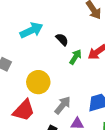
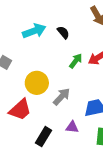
black semicircle: (62, 39) -> (63, 32), moved
gray arrow: (63, 105) -> (62, 97), moved

